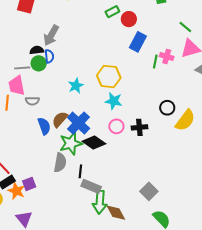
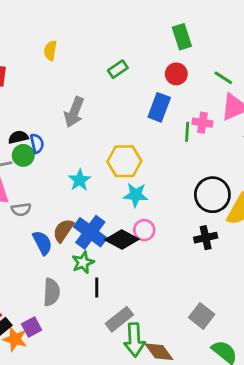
red circle: (129, 19) -> (176, 74), moved
gray arrow: (51, 35) -> (74, 112), moved
black circle: (167, 108) -> (212, 195), size x1.6
black cross: (139, 127) -> (206, 238), moved
black diamond: (94, 142) -> (122, 240), moved
green star: (71, 143) -> (83, 262), size x0.7
gray semicircle: (60, 163) -> (51, 292), moved
black line: (80, 171) -> (97, 287), moved
gray rectangle: (91, 186) -> (119, 319), turned -54

